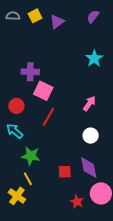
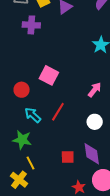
purple cross: (30, 72) -> (31, 25), moved
red line: (48, 117) -> (58, 112), moved
cyan arrow: (15, 131) -> (33, 115), moved
green star: (31, 156) -> (22, 140), moved

